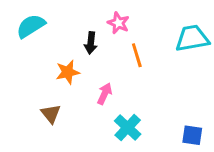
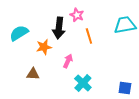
cyan semicircle: (31, 26) -> (19, 33), moved
black arrow: (91, 43) -> (59, 28), size x1.5
brown triangle: (51, 114) -> (33, 74), turned -48

